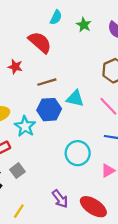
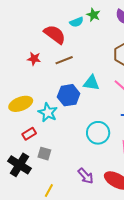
cyan semicircle: (56, 17) -> (77, 22), moved, turned 48
brown line: (47, 82) -> (64, 60), moved
gray square: (17, 171) -> (44, 154), turned -32

